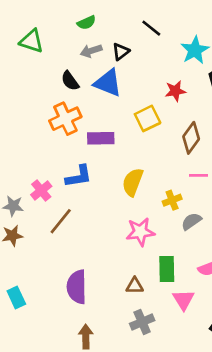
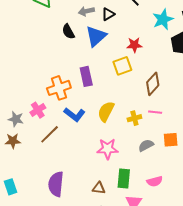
blue triangle: (108, 83) -> (96, 36), turned 50
red star: (175, 91) -> (134, 45), moved
orange cross: (65, 119) -> (59, 88), moved
purple rectangle: (101, 138) -> (86, 76), turned 72
blue L-shape: (79, 176) -> (75, 115), moved, turned 40
yellow cross: (172, 200) -> (134, 118), moved

